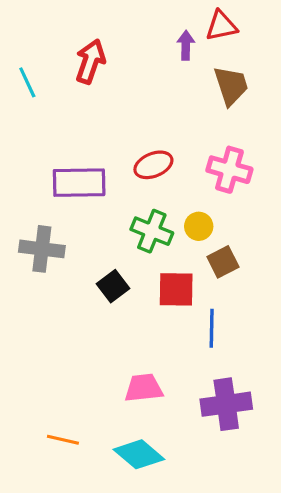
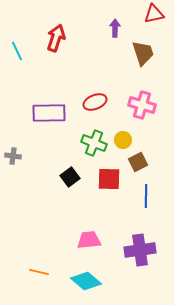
red triangle: (221, 26) -> (154, 14), moved
gray cross: (42, 249) -> (13, 156), moved, size x0.6
blue line: (212, 328) -> (146, 196), moved

